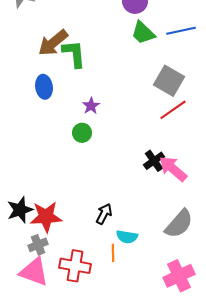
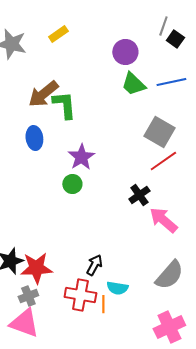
purple star: (91, 106) -> (81, 157), size x1.5
black cross: (154, 161) -> (139, 195), moved
red cross: (75, 266) -> (80, 295), moved

